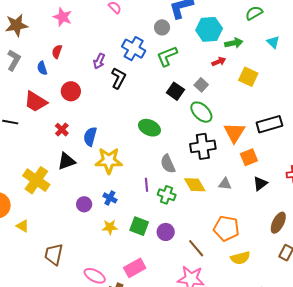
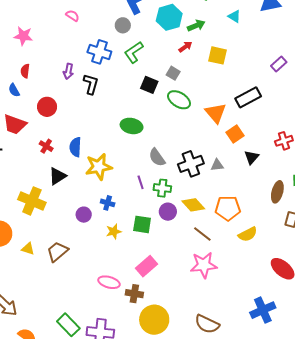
black cross: (203, 146) -> (191, 164), moved
yellow diamond: (195, 185) -> (193, 205), moved
purple circle: (166, 232) -> (168, 212), moved
brown trapezoid: (54, 254) -> (57, 252), moved, turned 50

